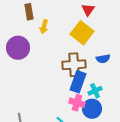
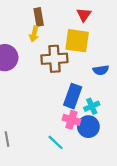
brown rectangle: (29, 12) -> (39, 17), moved
yellow square: (82, 33) -> (77, 41), turned -30
brown cross: (74, 65) -> (54, 59), moved

